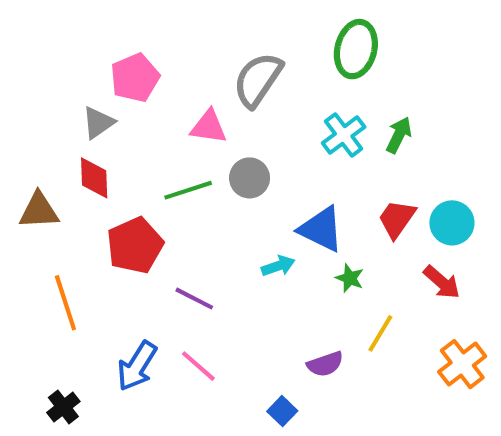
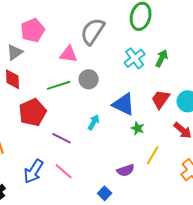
cyan arrow: (278, 266) -> (94, 122), moved, turned -42

